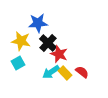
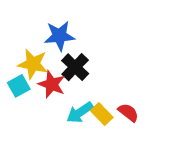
red star: (59, 54) -> (52, 84), moved
cyan square: (18, 63) -> (19, 86), moved

